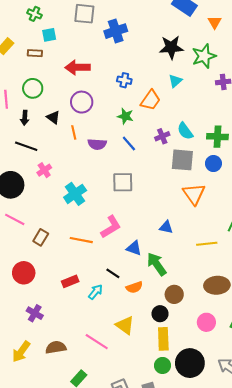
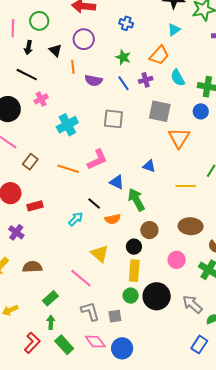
orange trapezoid: (151, 100) -> (159, 55), moved
purple cross: (162, 136) -> (146, 80), moved
gray square: (182, 160) -> (160, 111), moved
red rectangle: (70, 281) -> (35, 206), moved
pink line: (97, 342) -> (81, 278), moved

